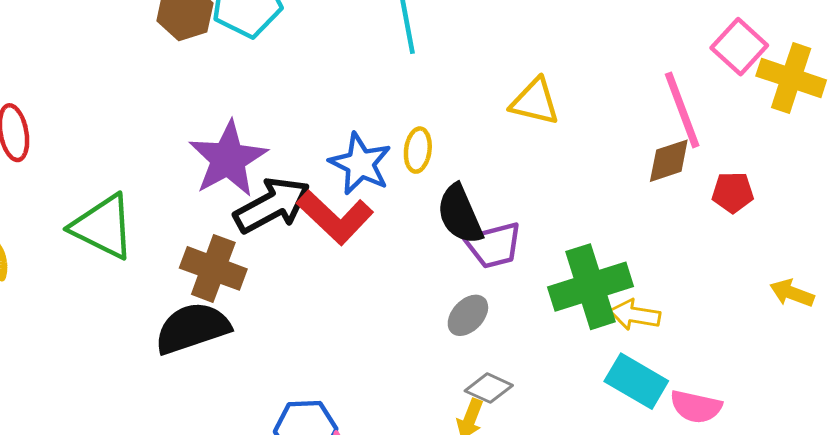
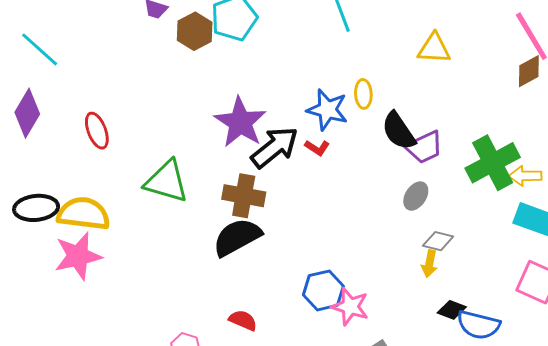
red L-shape: (335, 217) -> (317, 148), size x0.5

